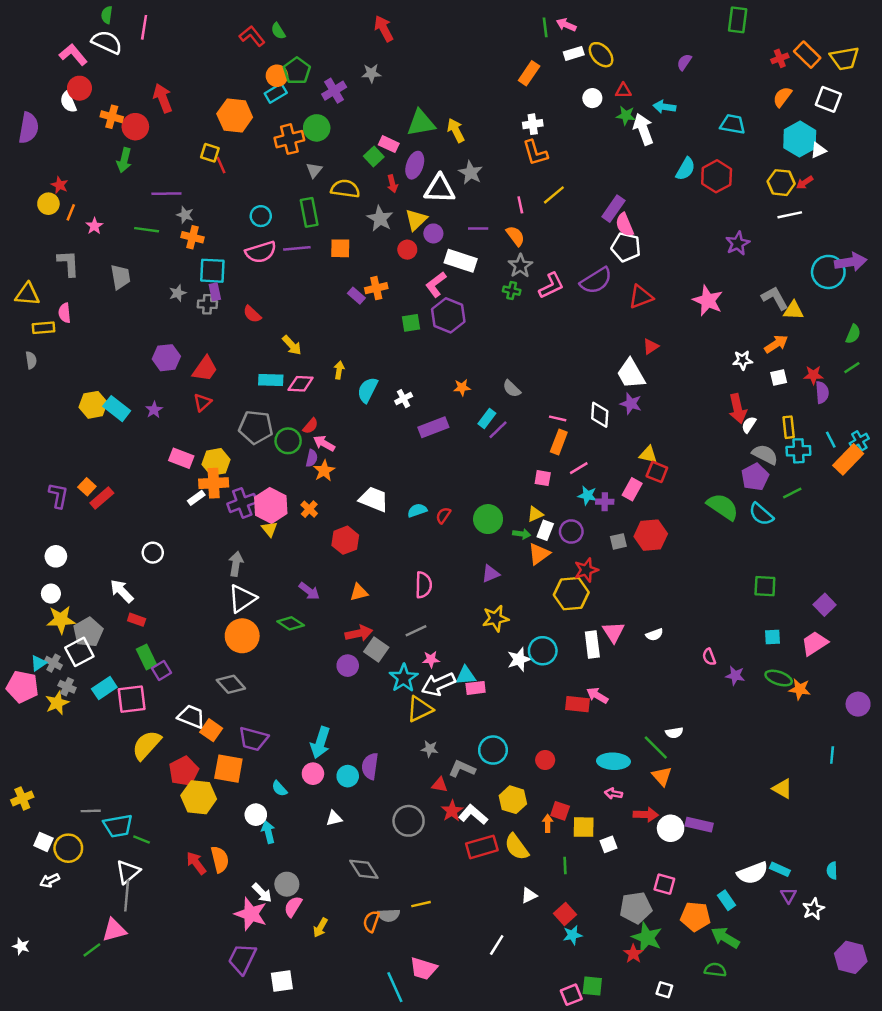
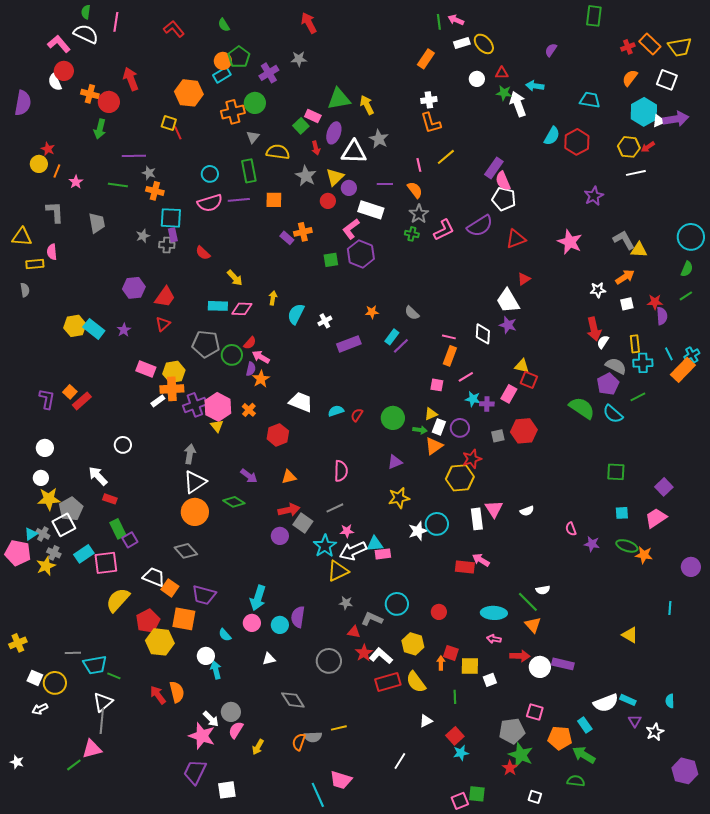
red L-shape: (252, 36) -> (174, 29), moved
purple arrow: (851, 262) -> (676, 119), moved
cyan circle: (828, 272) -> (691, 237), moved

